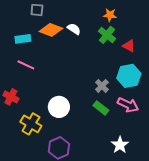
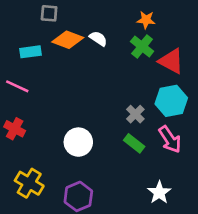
red triangle: (129, 46) -> (171, 61), size x1.5
pink line: (26, 65) -> (17, 86), moved
pink arrow: (128, 105) -> (170, 139), turned 30
yellow cross: (31, 124) -> (29, 183), moved

